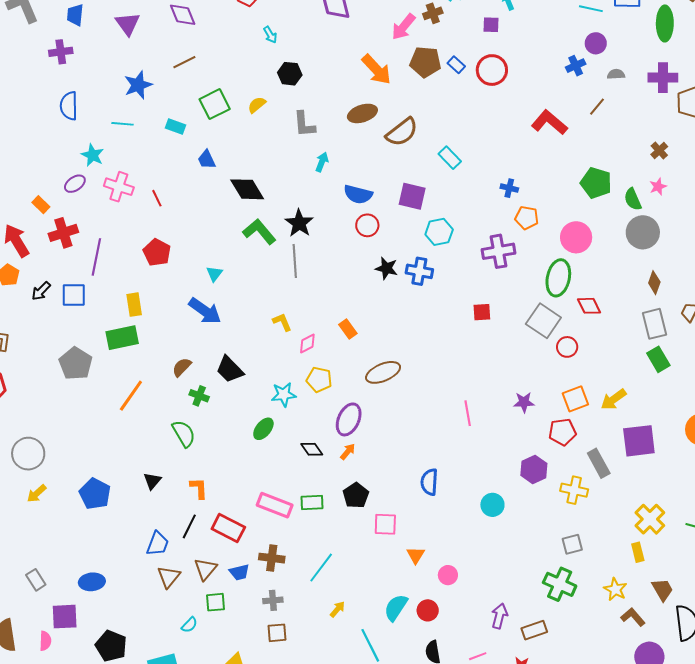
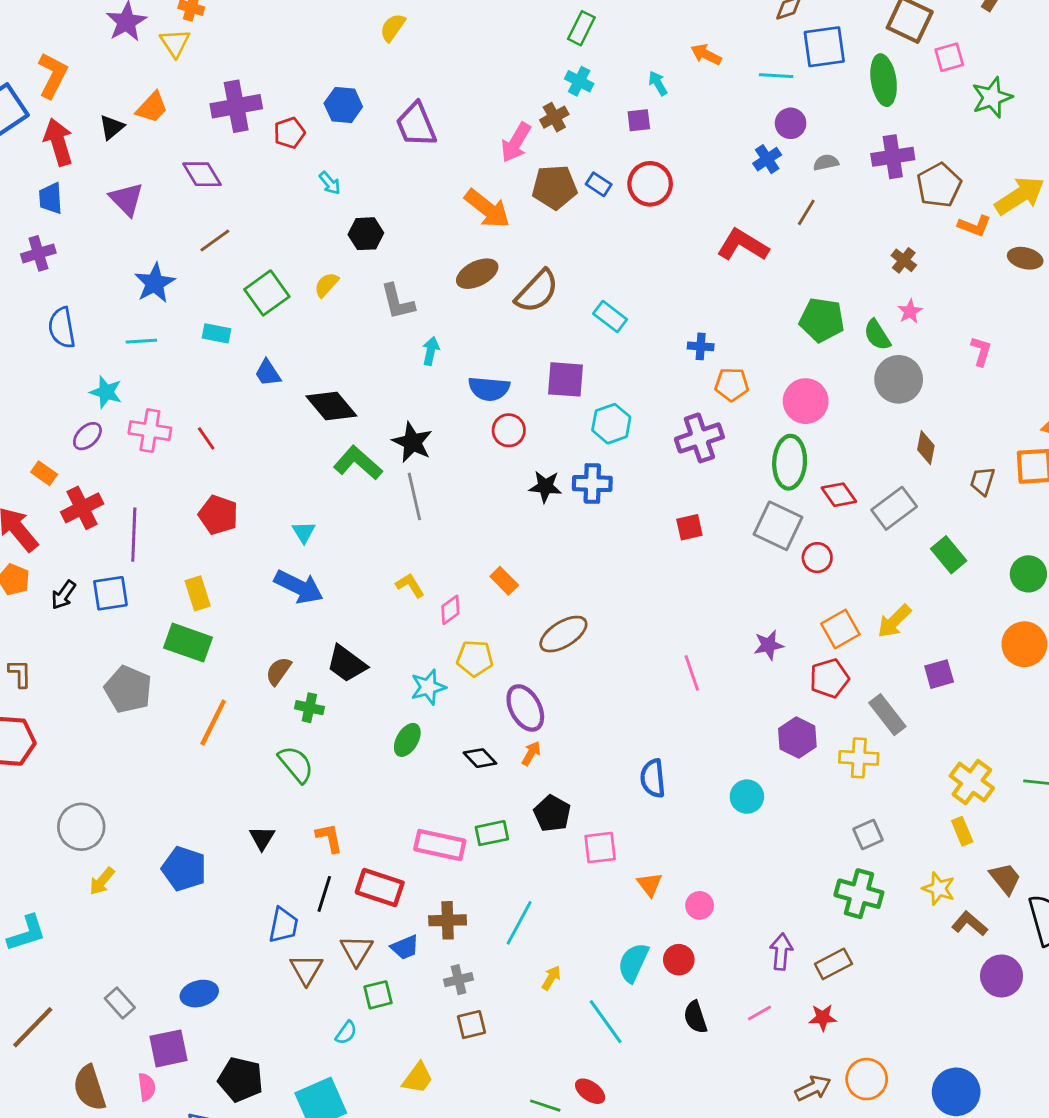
gray rectangle: (655, 324) -> (894, 508), moved, turned 76
green rectangle: (122, 338) -> (188, 643), turned 40
purple ellipse: (349, 419) -> (525, 708), turned -44
purple square: (639, 441) -> (939, 674), size x0.6

